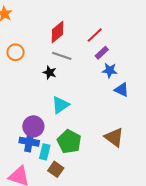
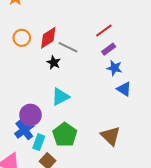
red diamond: (58, 32) -> (48, 38), moved
blue cross: (29, 142) -> (24, 130), turned 36

